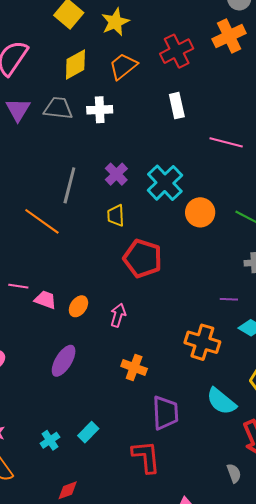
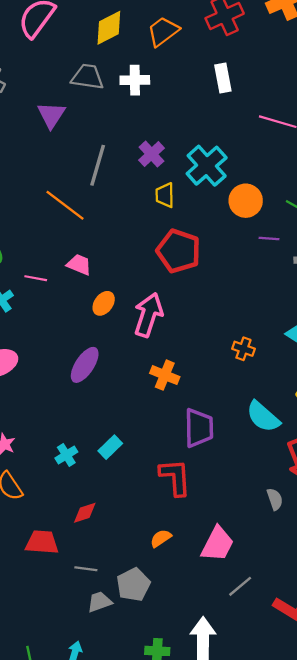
purple triangle: (18, 110) -> (51, 115), moved
yellow trapezoid: (116, 216) -> (165, 195), moved
purple line: (229, 299) -> (269, 238), moved
pink trapezoid: (45, 300) -> (79, 265), moved
pink arrow: (118, 315) -> (148, 315), size x1.6
orange cross: (202, 342) -> (243, 349), size x0.6

